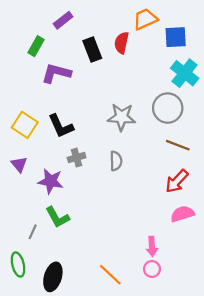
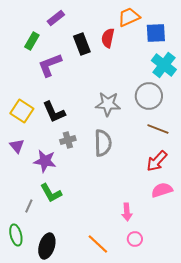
purple L-shape: (56, 73) -> (50, 65), turned -36
gray semicircle: (116, 161) -> (103, 143), size x1.5
pink arrow: (152, 246) -> (127, 212), moved

